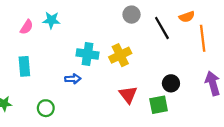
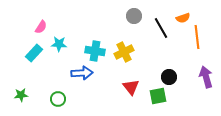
cyan star: (51, 20) -> (59, 44), moved
cyan rectangle: (24, 66) -> (34, 53), moved, turned 48
blue arrow: (73, 79) -> (82, 73), size x1.5

